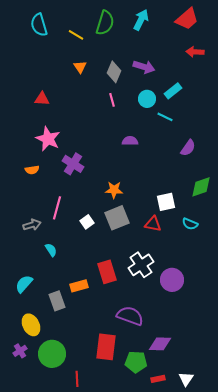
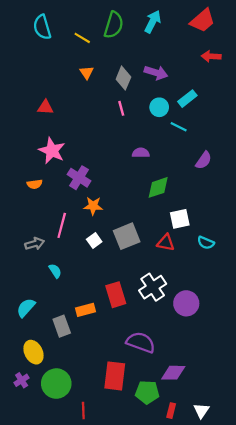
green diamond: (201, 187) -> (158, 187), moved
orange star: (114, 190) -> (93, 206), moved
red rectangle: (158, 379) -> (171, 411), turned -64

